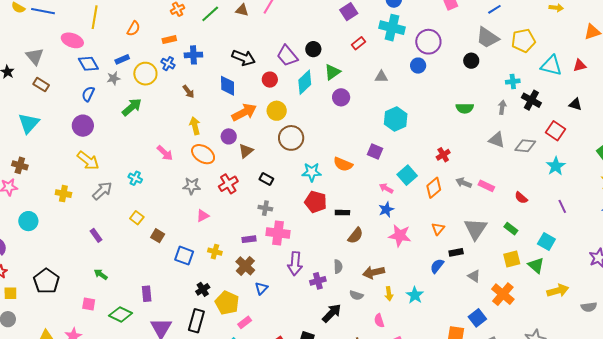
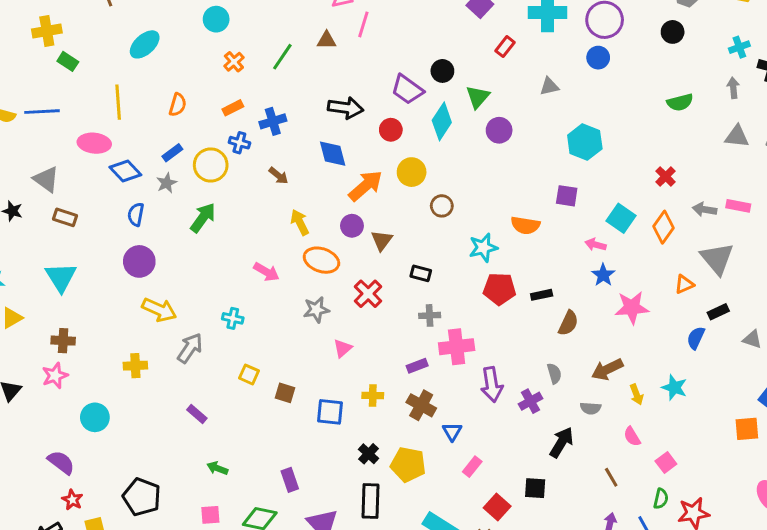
brown circle: (291, 138) -> (442, 206), size x0.6
orange triangle: (438, 229) -> (684, 284), turned 40
gray triangle: (475, 229) -> (717, 259), moved
pink rectangle: (245, 322) -> (472, 467), moved

